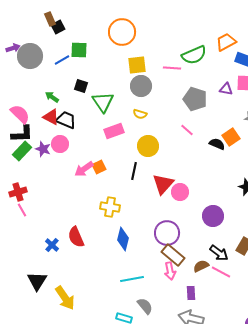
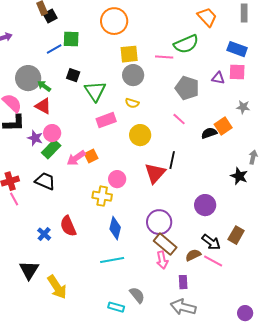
orange trapezoid: (226, 42) -> (207, 17), moved, turned 75
gray circle: (30, 56) -> (28, 78), moved
black trapezoid: (66, 120) -> (45, 181), moved
black semicircle: (217, 144) -> (209, 133), turned -42
green rectangle: (22, 151) -> (51, 149), moved
black line: (134, 171) -> (172, 160), moved
pink circle: (180, 192) -> (117, 179), moved
cyan line: (132, 279) -> (112, 260), moved

